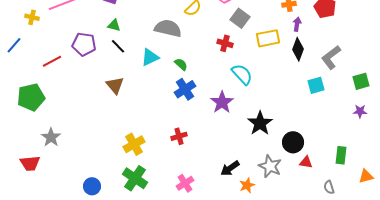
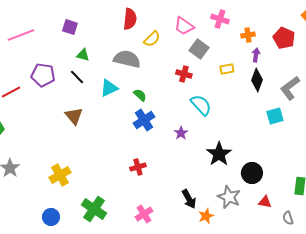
green triangle: (114, 25) -> (83, 55), moved
yellow rectangle: (268, 38) -> (227, 69), size x0.6
purple star: (222, 102) -> (181, 133), size x0.6
yellow cross: (134, 144) -> (60, 175), moved
red triangle: (306, 162) -> (265, 202), moved
black arrow: (230, 168) -> (189, 199), turned -84

